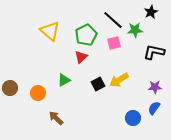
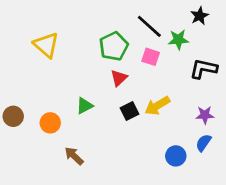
yellow triangle: (50, 31) -> (46, 45), moved
pink square: (114, 43) -> (151, 57), turned 32
red triangle: (81, 57) -> (119, 78), moved

